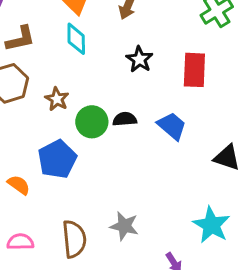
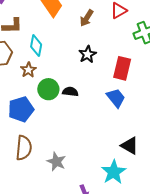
cyan diamond: (76, 39) -> (36, 46), moved
blue trapezoid: (172, 126) -> (116, 98), moved
black triangle: (227, 158) -> (130, 146), moved
brown semicircle: (74, 239) -> (24, 148), moved

